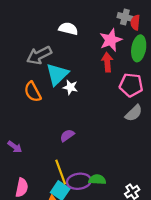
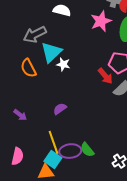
red arrow: (107, 62) -> (105, 76), moved, turned 144
purple arrow: (15, 147) -> (20, 115), moved
green semicircle: (97, 180) -> (87, 150), turned -133

